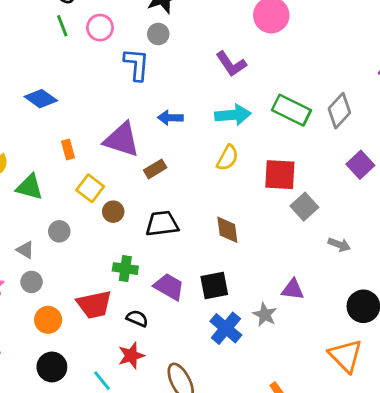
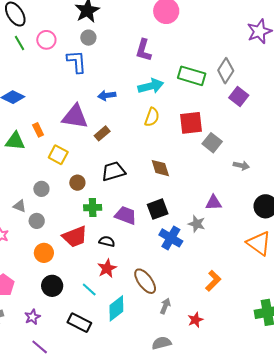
purple L-shape: (231, 64) -> (144, 50), turned 60
purple square: (360, 165) -> (239, 96), moved
green triangle: (30, 187) -> (15, 141), moved
brown circle: (113, 212) -> (77, 183), moved
gray circle: (32, 282) -> (37, 221), moved

